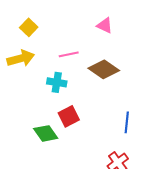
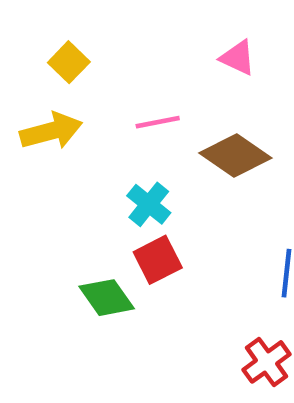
cyan cross: (57, 82) -> (149, 204), moved, turned 30

